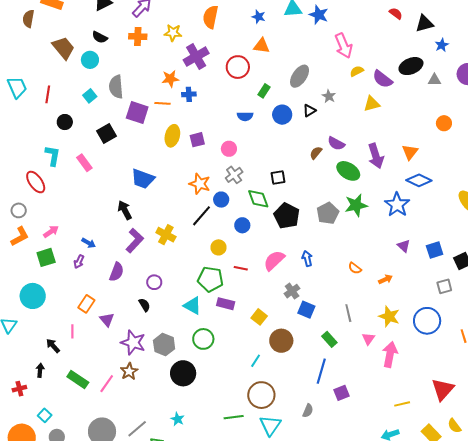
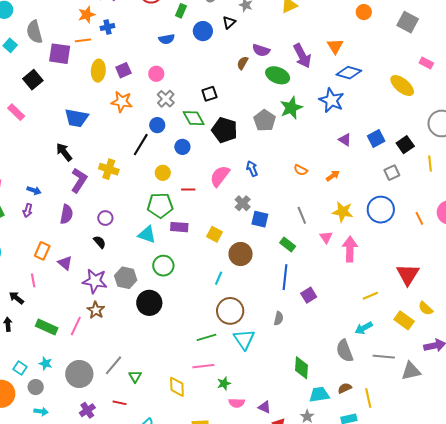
orange star: (200, 184) -> (122, 102), moved
cyan star: (177, 419) -> (46, 363), moved

